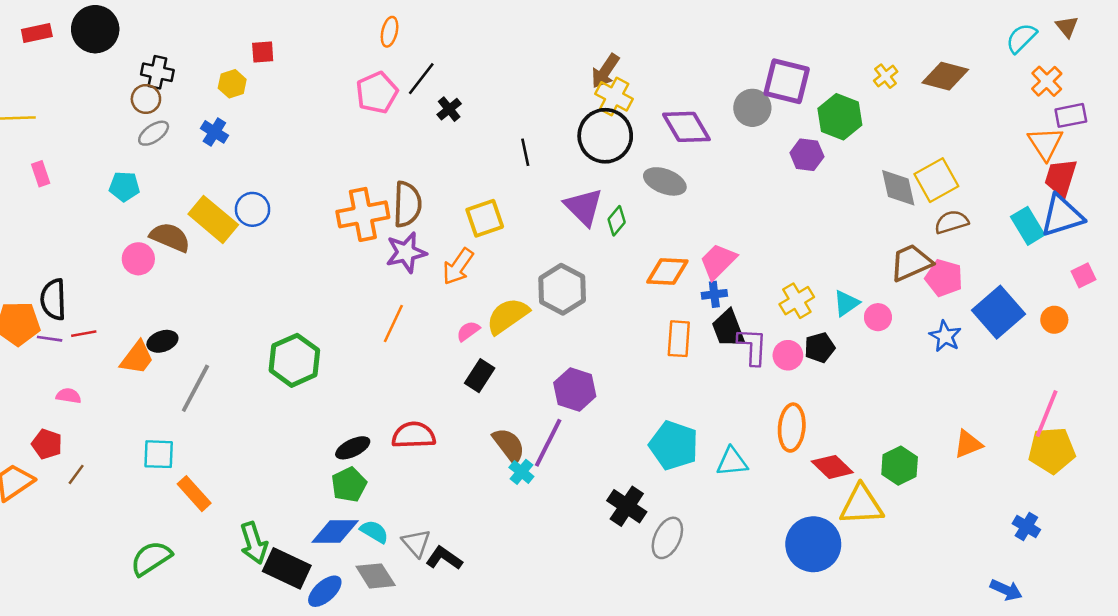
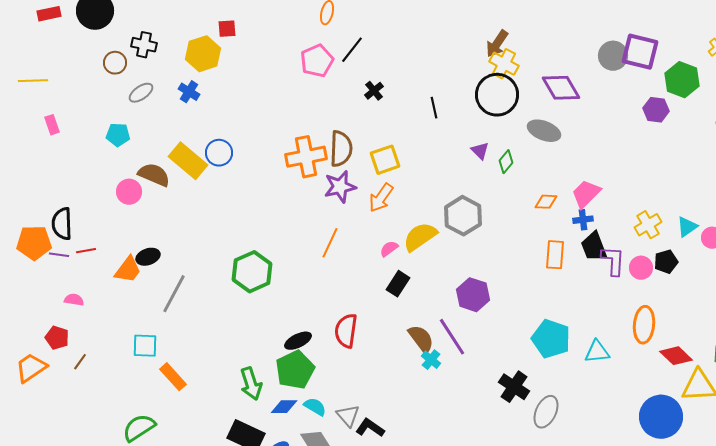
yellow hexagon: (232, 84) -> (203, 54), size x1.6
brown circle: (146, 99) -> (115, 63), moved
gray circle: (752, 108) -> (613, 56), moved
black cross: (449, 109) -> (374, 91), moved
purple triangle: (584, 207) -> (480, 151), size x0.6
yellow square: (485, 218) -> (385, 160), moved
orange diamond: (667, 271) -> (546, 202), size x0.7
red semicircle: (414, 435) -> (346, 331), turned -80
purple line: (548, 443) -> (452, 337), turned -60
green pentagon: (349, 485) -> (295, 370), size x1.4
blue diamond: (335, 532) -> (284, 407), size x0.7
green arrow: (254, 543) -> (251, 384), moved

